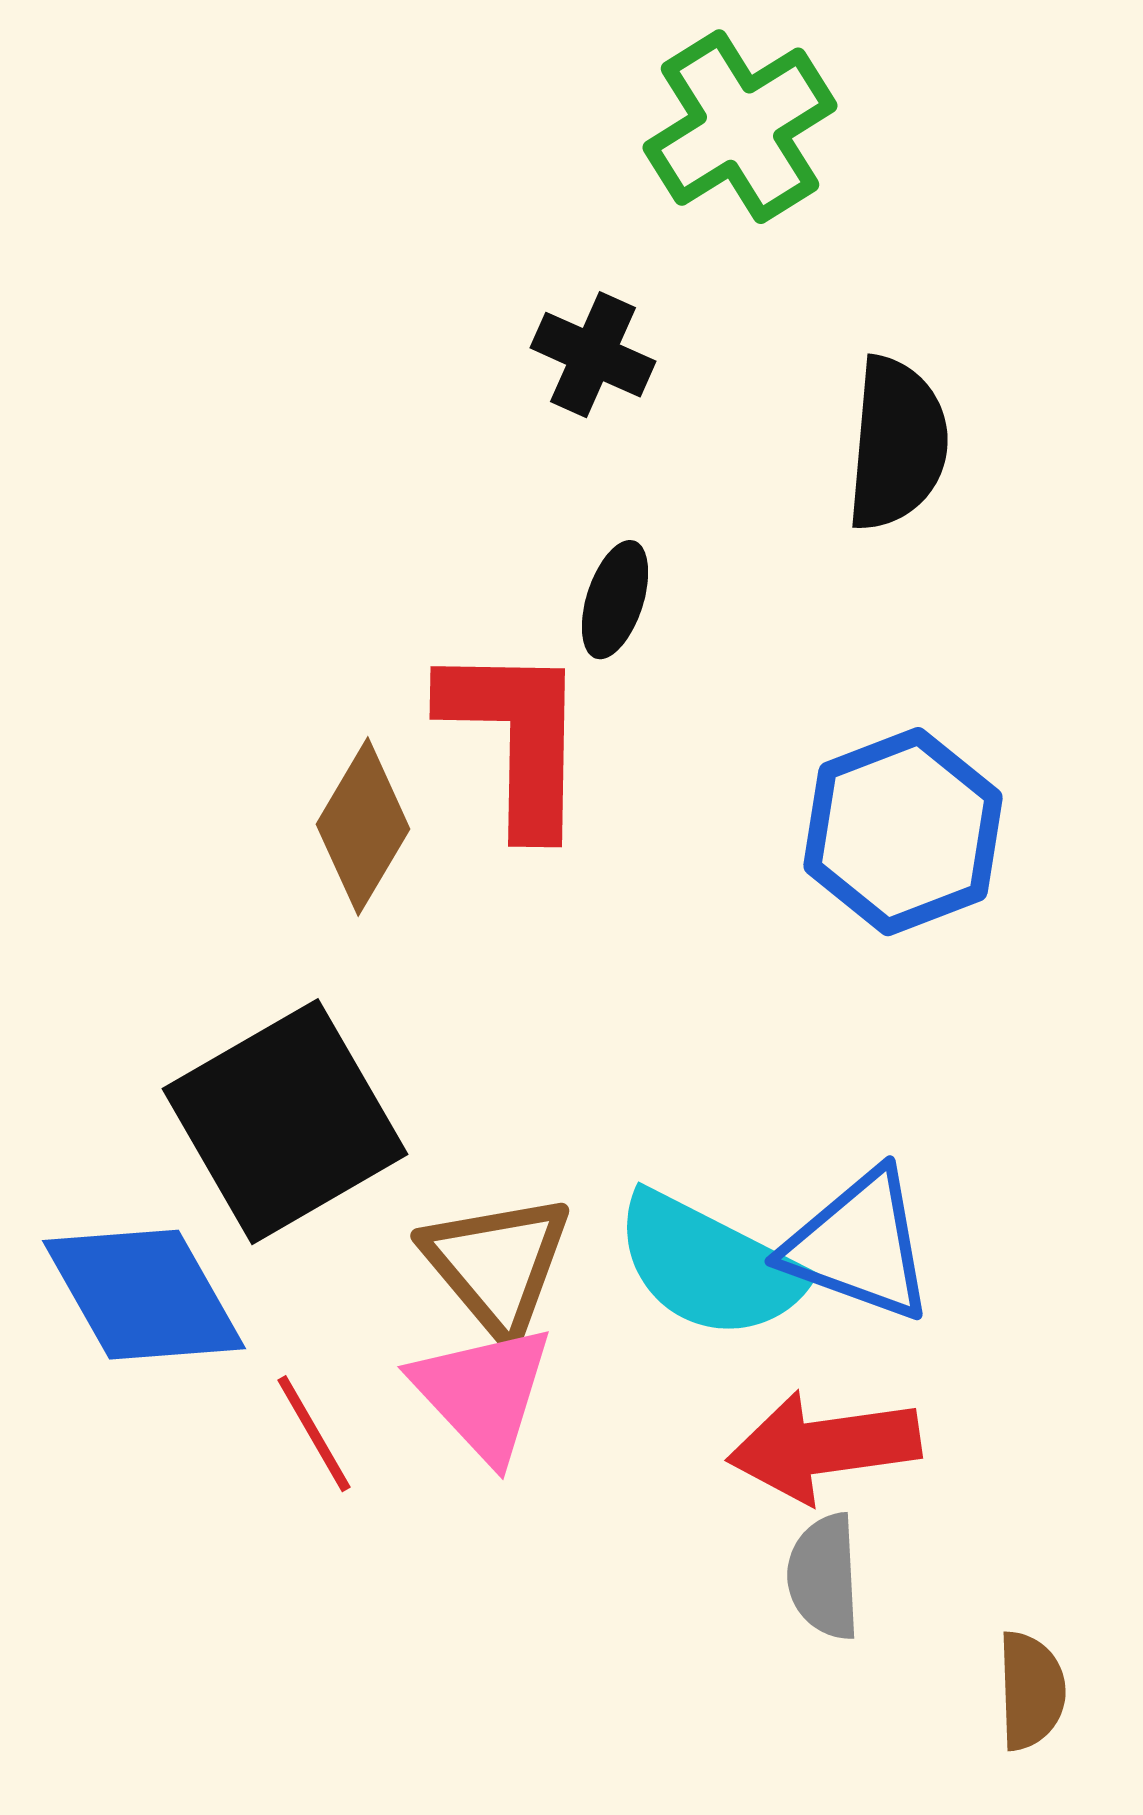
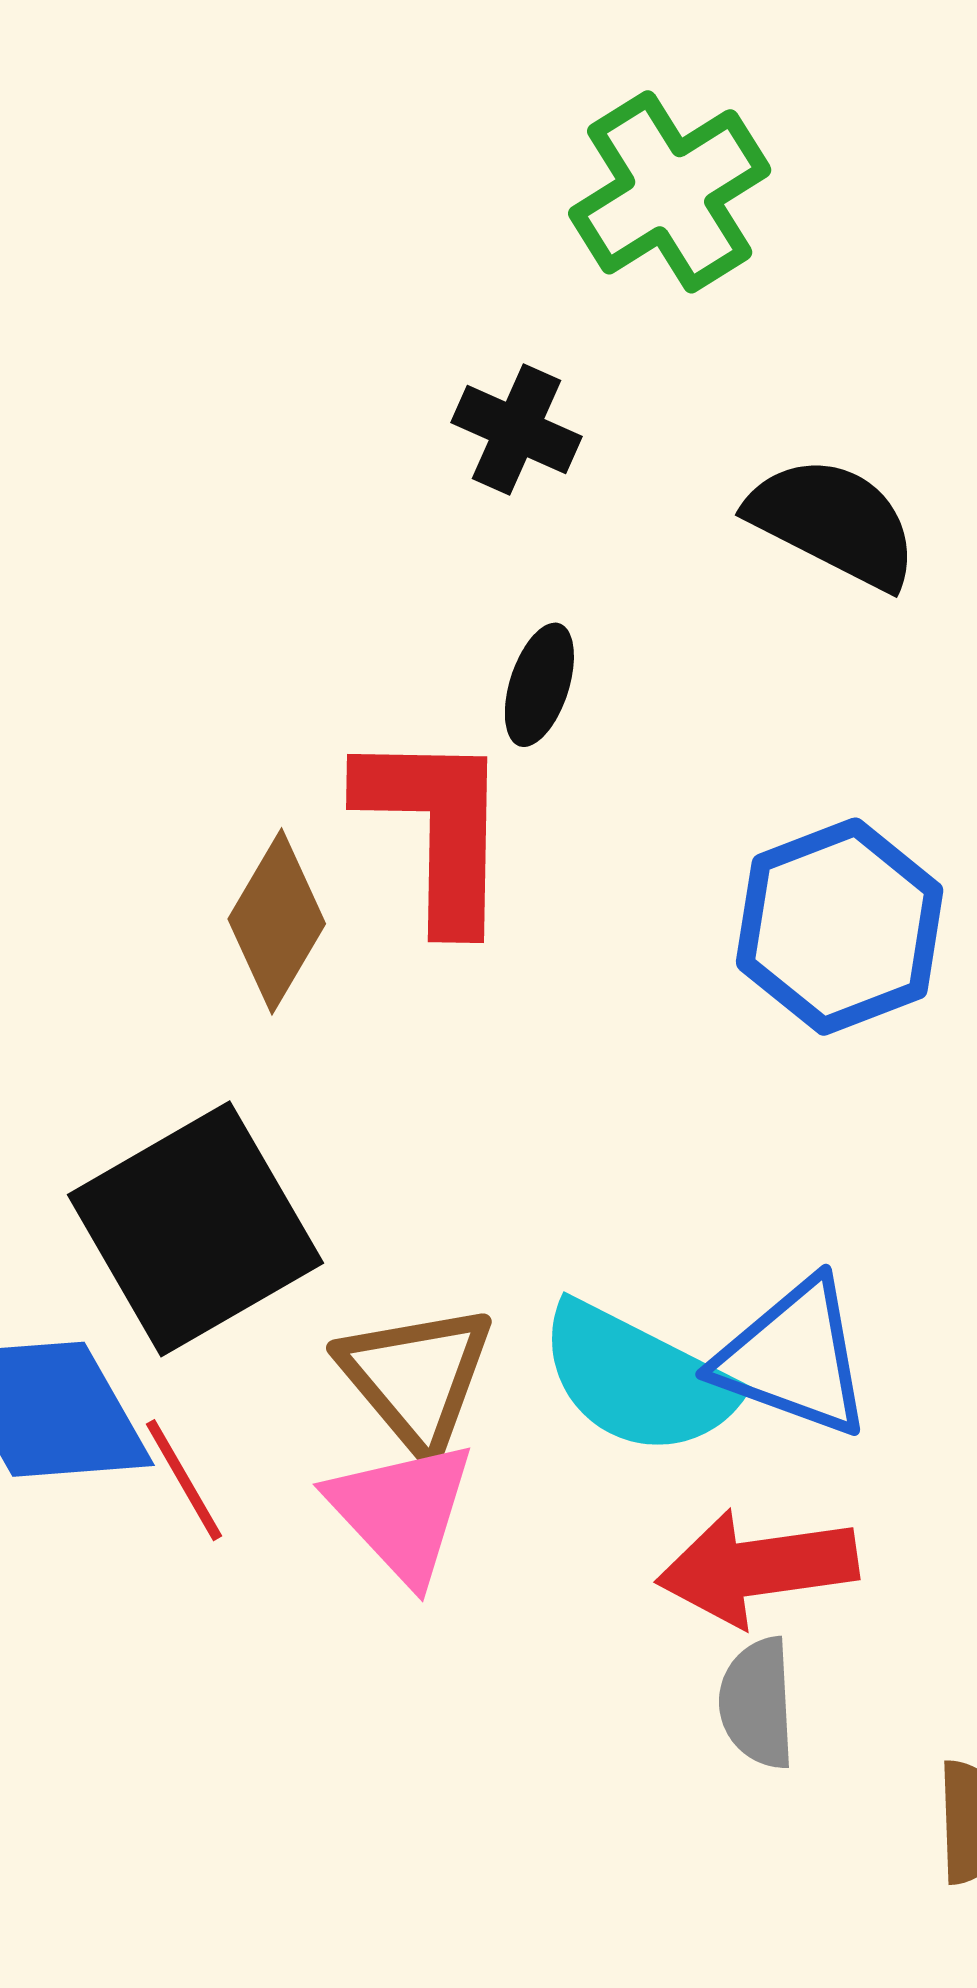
black semicircle: (897, 444) -> (833, 522), turned -68
red line: (314, 1434) -> (184, 1480), moved

